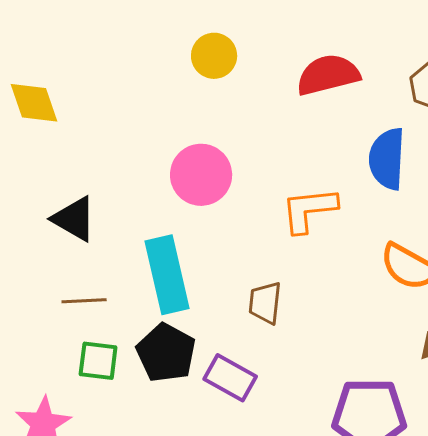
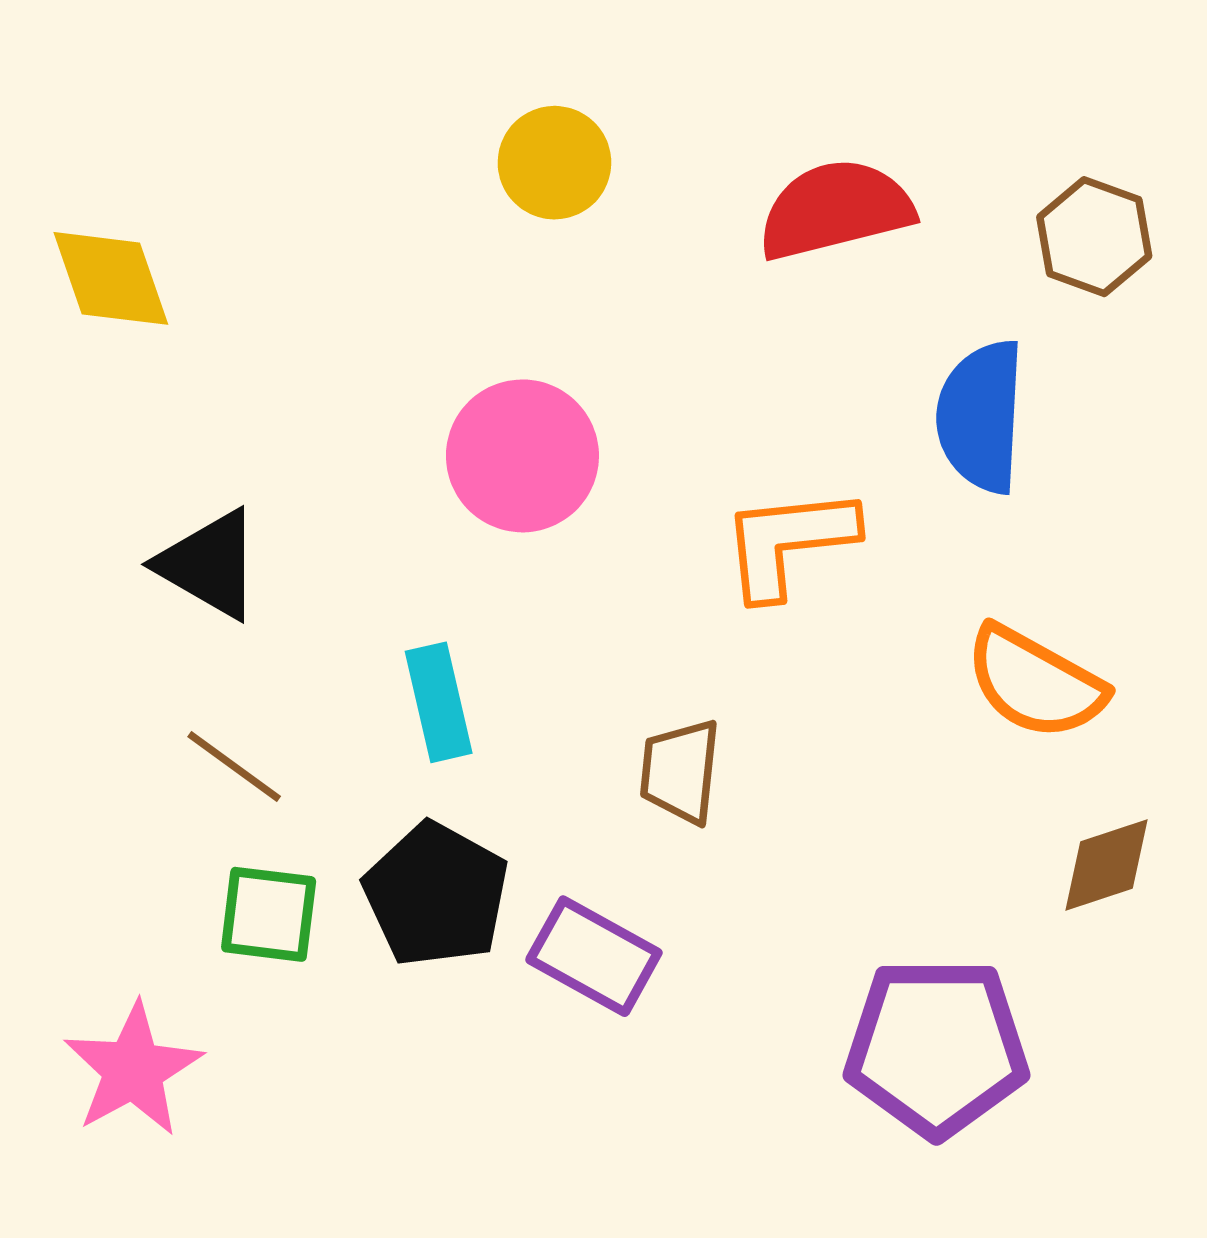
cyan rectangle: (167, 275) -> (439, 702), size x0.6
brown line: (84, 301) -> (234, 766), turned 39

